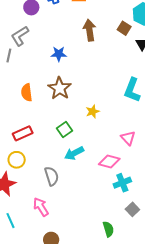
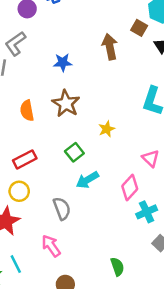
brown arrow: (90, 30) -> (110, 47), moved
pink diamond: (109, 161) -> (130, 188), turned -60
green semicircle: (108, 229) -> (117, 267), moved

